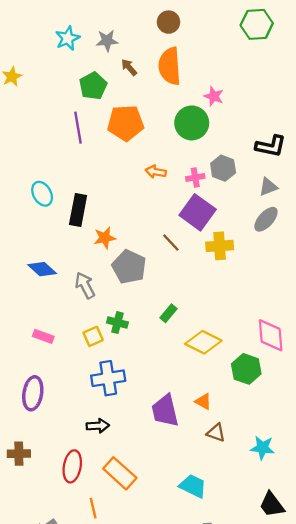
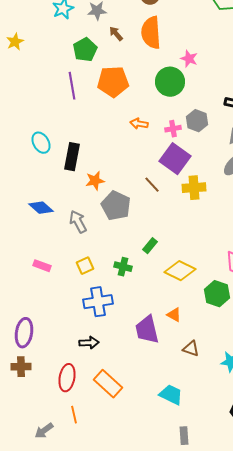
green cross: (117, 323) -> (123, 267), moved
purple ellipse: (33, 393) -> (24, 333), moved
orange triangle: (203, 401) -> (174, 315), moved
orange line: (93, 508) -> (74, 415), moved

